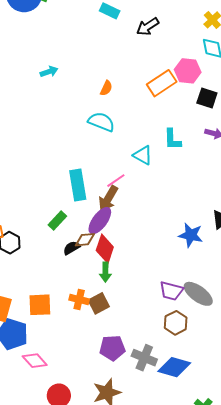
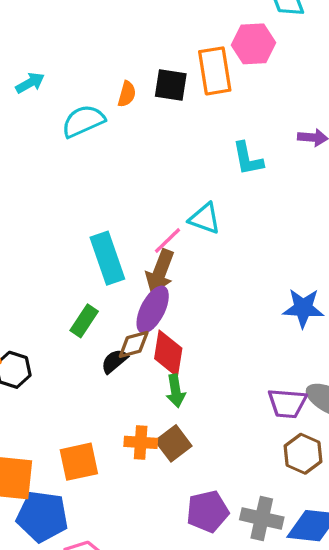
orange rectangle: (162, 83) -> (215, 71), turned -56
black square: (207, 98) -> (171, 85), moved
cyan semicircle: (101, 122) -> (83, 121), moved, turned -36
cyan triangle: (143, 155) -> (205, 218), moved

